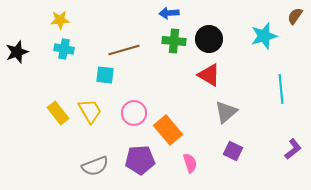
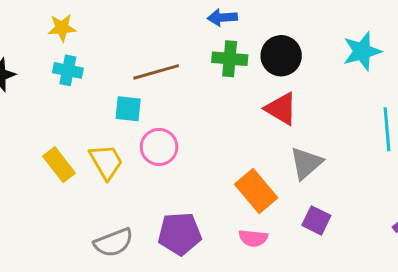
pink circle: (134, 113) -> (159, 147), moved
orange rectangle: (168, 130) -> (256, 191), moved
pink semicircle: (190, 163) -> (253, 238), turned 114

